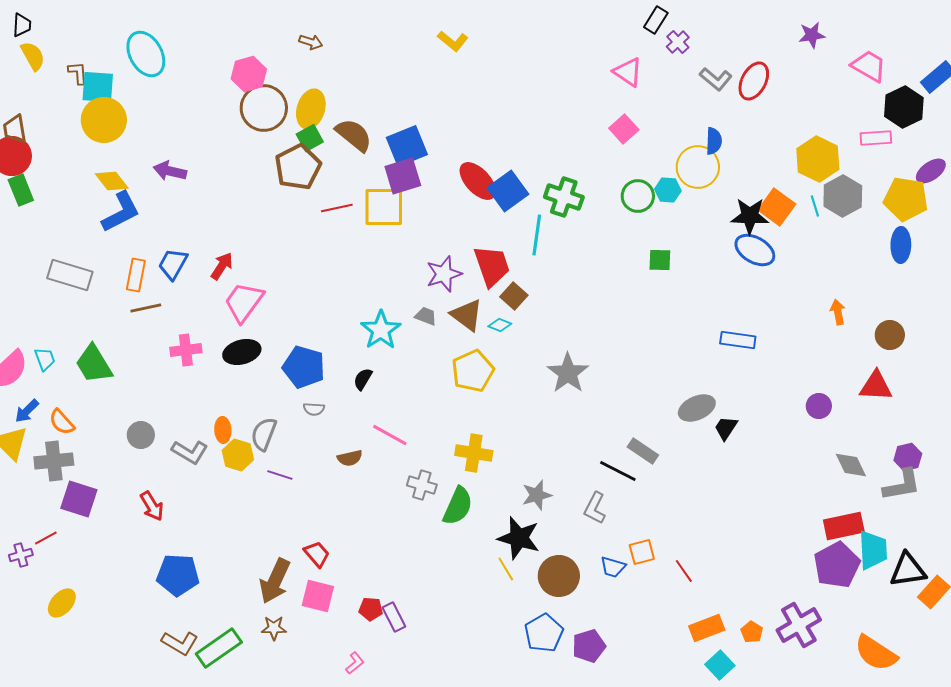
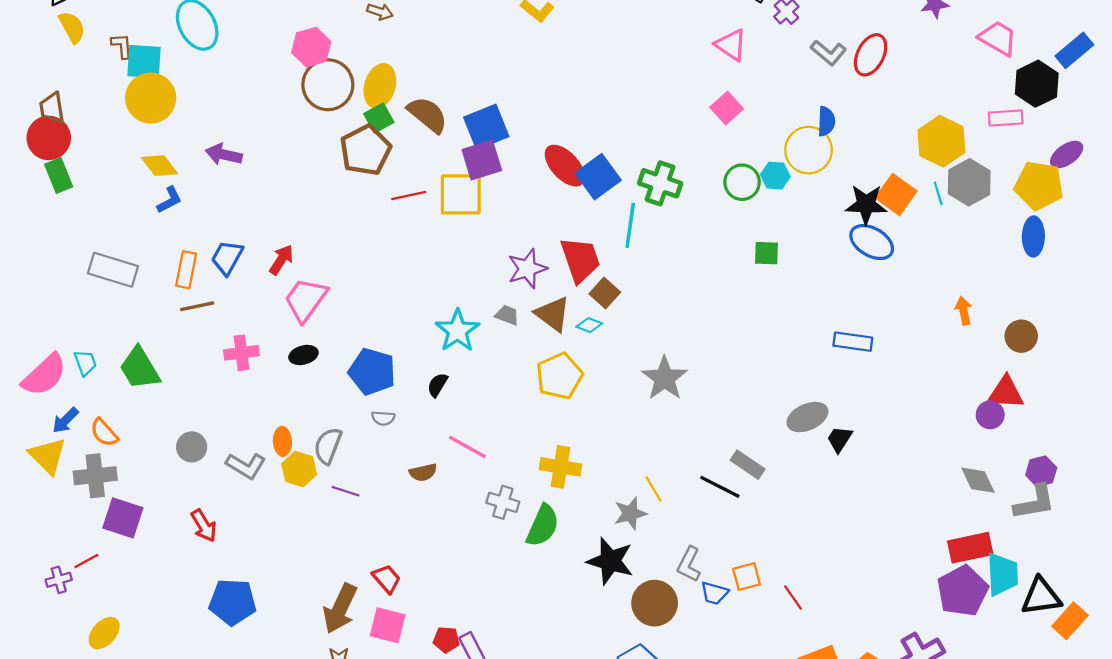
blue L-shape: (121, 212) -> (169, 200), size x0.6
black ellipse: (242, 352) -> (303, 355), size x0.7
purple circle: (819, 406) -> (990, 415), moved
gray L-shape: (595, 508) -> (689, 564), moved
yellow line: (506, 569) -> (653, 489), moved

